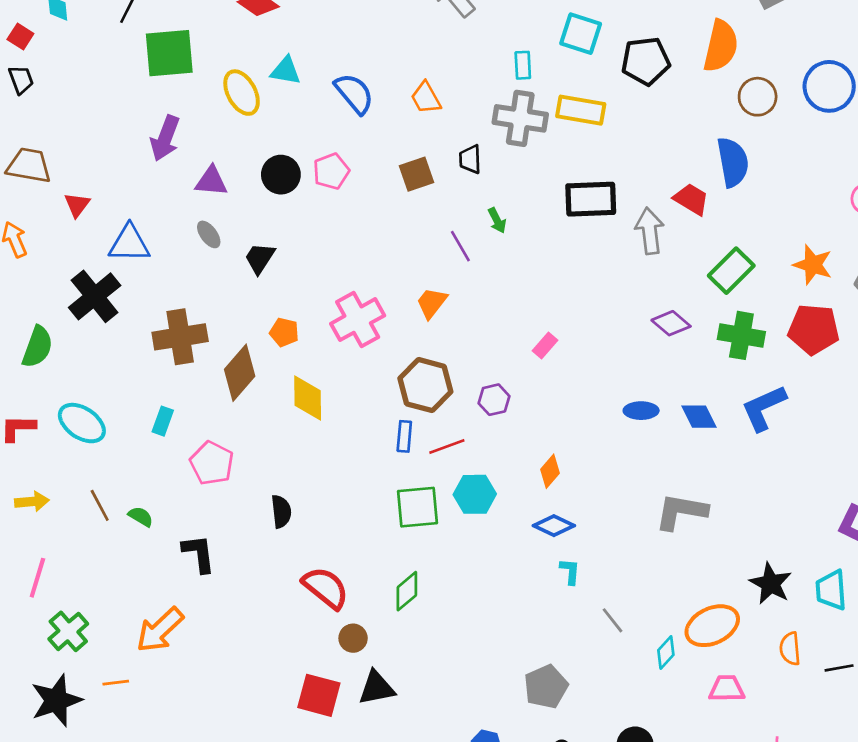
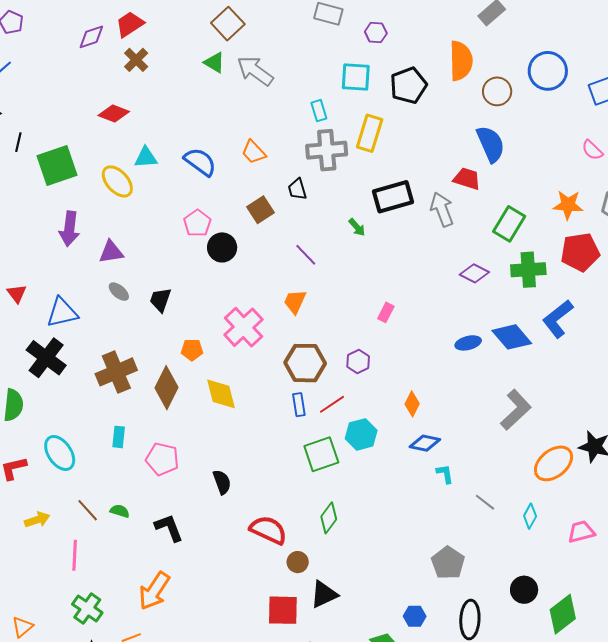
yellow rectangle: (581, 110) -> (370, 133), turned -69
black circle: (281, 175) -> (222, 247), moved
green arrow: (497, 220) -> (357, 227), moved
blue diamond: (699, 417) -> (512, 337), size x1.4
cyan ellipse: (82, 423) -> (60, 453), turned 36
gray L-shape: (681, 512) -> (516, 410), turned 141
pink line: (37, 578) -> (75, 555), moved
orange ellipse: (712, 626) -> (554, 463), moved

